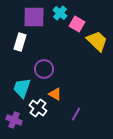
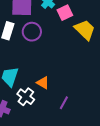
pink square: (77, 24) -> (65, 13), turned 35
purple circle: (44, 69) -> (32, 32), moved

